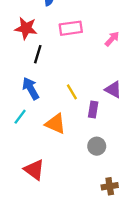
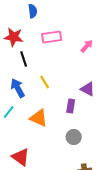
black line: (38, 54) -> (24, 59), turned -35
yellow line: (72, 92) -> (45, 82), moved

